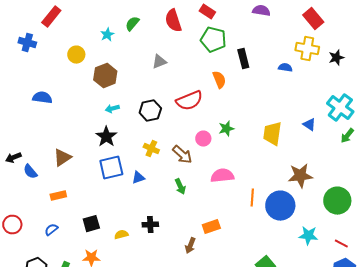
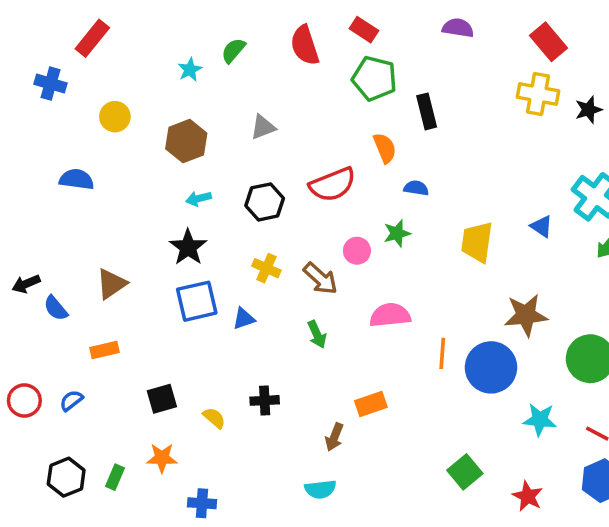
yellow circle: (76, 55) -> (115, 117), moved
gray triangle: (159, 62) -> (263, 127), moved
blue semicircle: (285, 68) -> (416, 188), moved
blue semicircle: (51, 230) -> (71, 400), moved
yellow semicircle: (121, 235) -> (214, 418), turned 56

